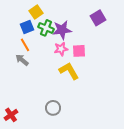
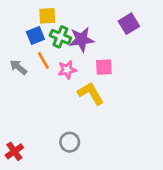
yellow square: (36, 12) -> (47, 16), turned 32
orange line: (25, 45) -> (43, 61), moved
pink star: (61, 49) -> (67, 70), moved
gray arrow: (22, 60) -> (18, 67), moved

